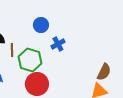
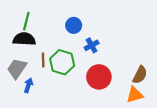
brown line: (12, 50) -> (43, 60), moved
red circle: (37, 84) -> (99, 77), moved

